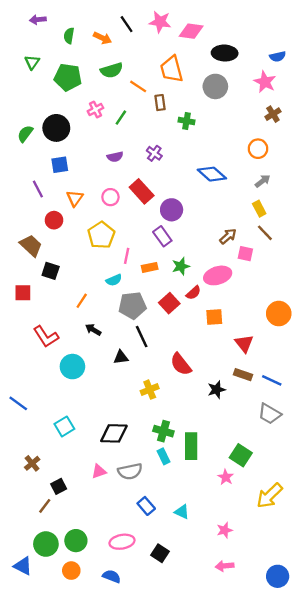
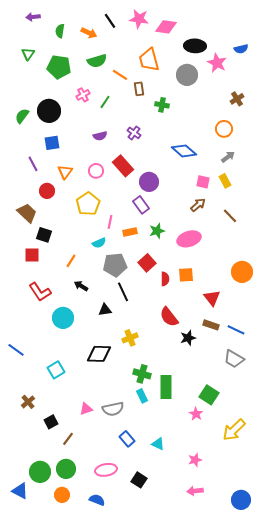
pink star: (265, 82) -> (217, 63), moved
brown line: (265, 233) -> (230, 216), moved
pink square: (245, 254) -> (203, 182), moved
red square: (23, 293) -> (32, 255), moved
red semicircle: (193, 293) -> (165, 279), moved, turned -48
red semicircle: (181, 364) -> (169, 317), moved
black diamond: (114, 433) -> (99, 354), moved
brown line: (45, 506) -> (68, 439), moved

